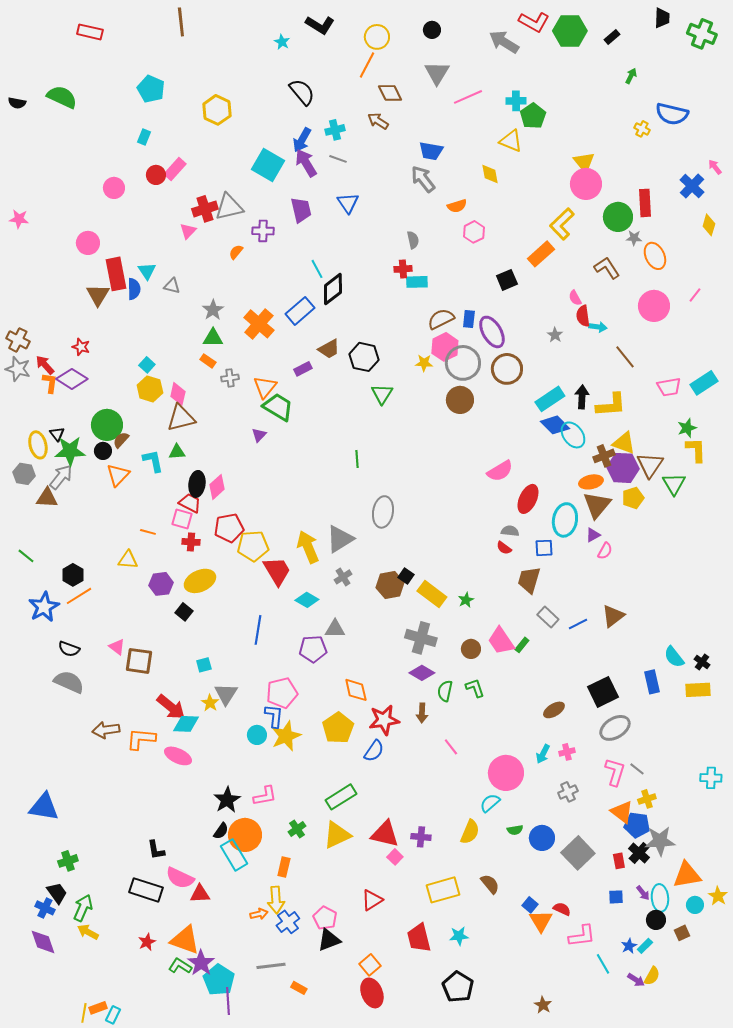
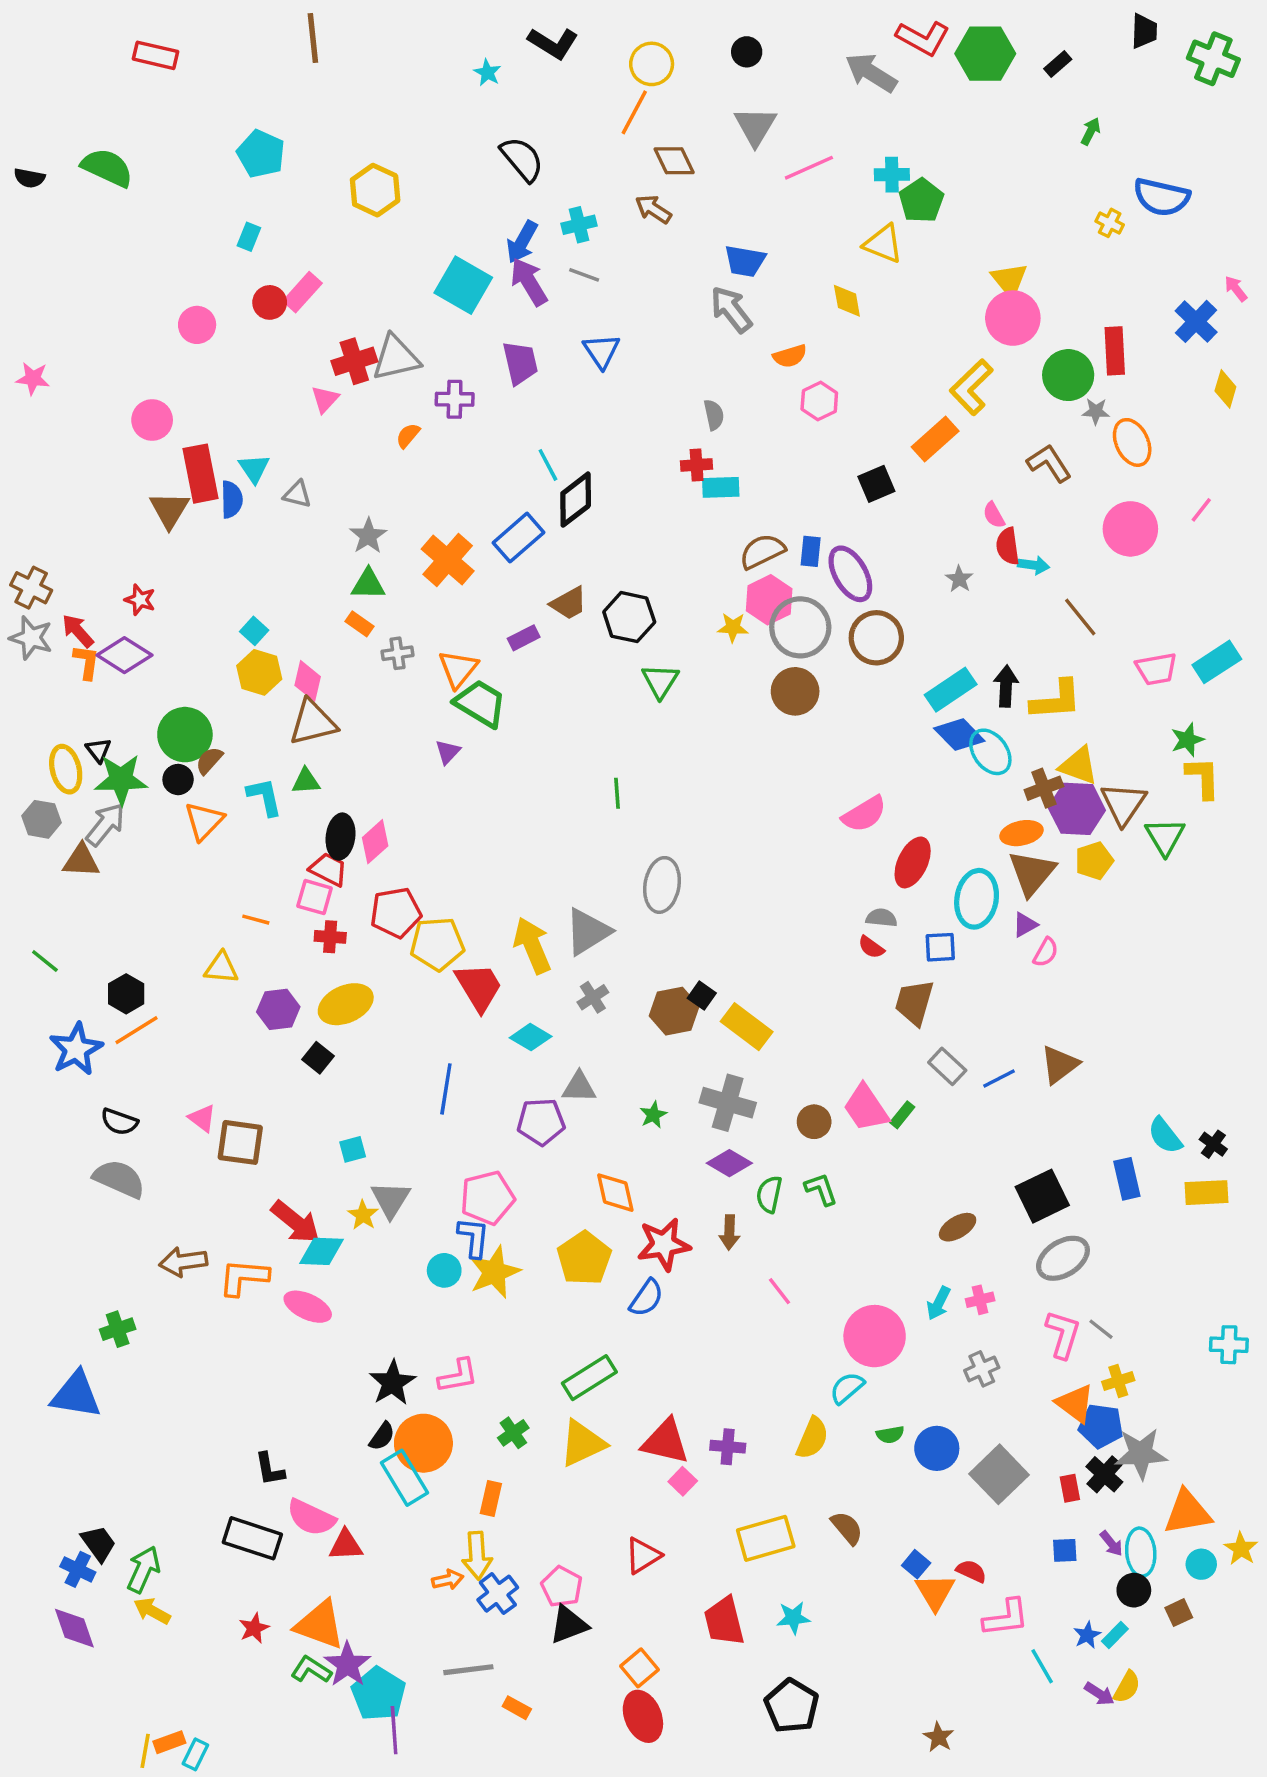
green star: (466, 600) -> (653, 1115), moved
green cross: (68, 861) -> (118, 1329), moved

